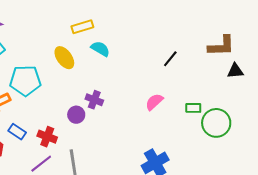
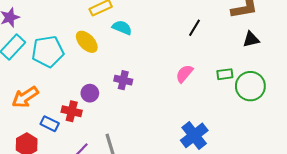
black triangle: (235, 71) -> (251, 39), moved
cyan pentagon: (25, 81) -> (48, 51), moved
purple circle: (76, 115) -> (90, 93), moved
red cross: (47, 137) -> (72, 111), moved

